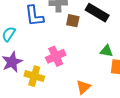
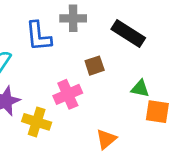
brown square: (73, 21) -> (95, 66), moved, turned -32

